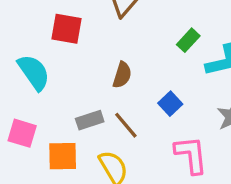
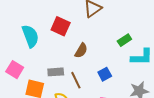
red square: (66, 29) -> (61, 26), moved

